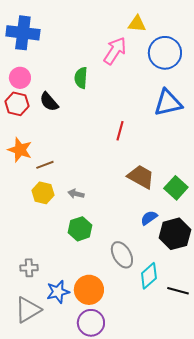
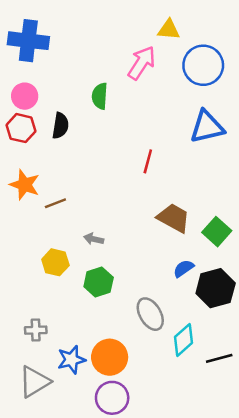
black semicircle: (49, 102) -> (60, 126), turned -130
yellow hexagon: (43, 193) -> (55, 262), moved
black line: (178, 291) -> (219, 358), turned -30

